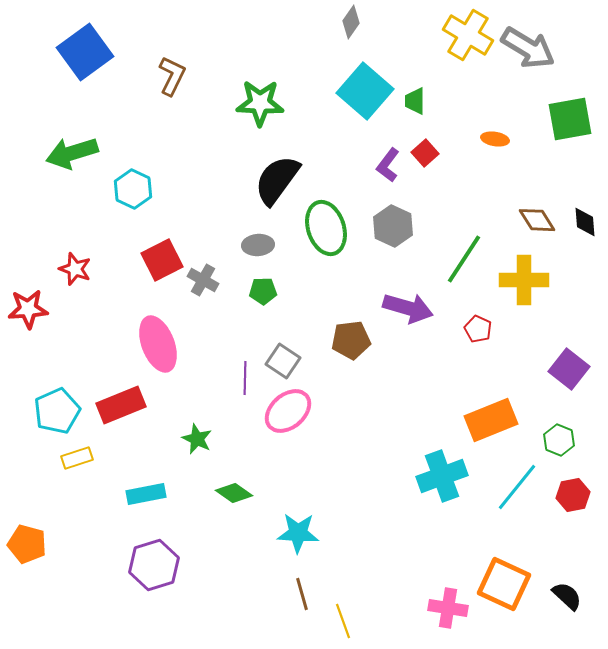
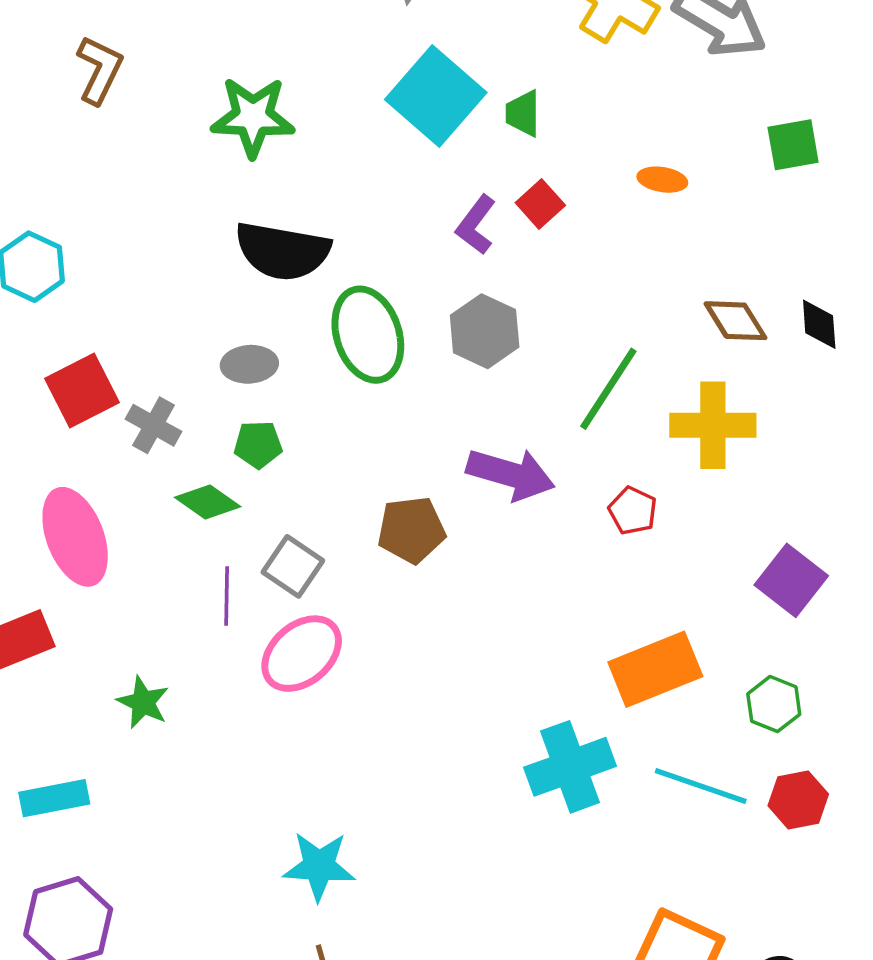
green square: (570, 119) -> (793, 145), size x0.7
black semicircle: (277, 180) -> (282, 251), turned -116
cyan line: (517, 487) -> (701, 786), turned 70
green diamond: (234, 493) -> (208, 502), moved

